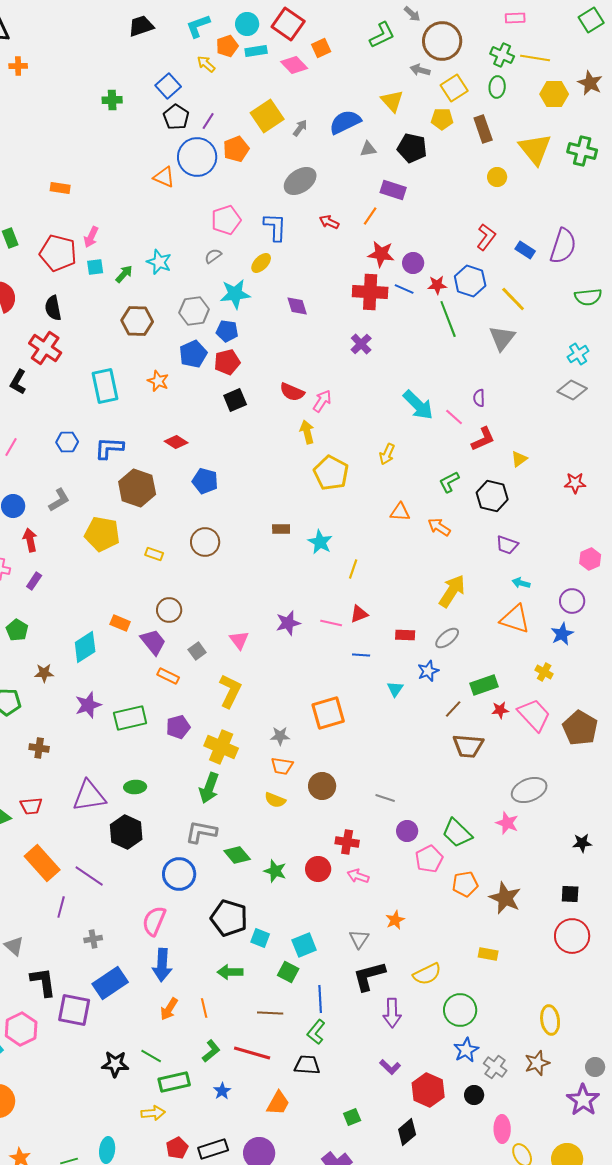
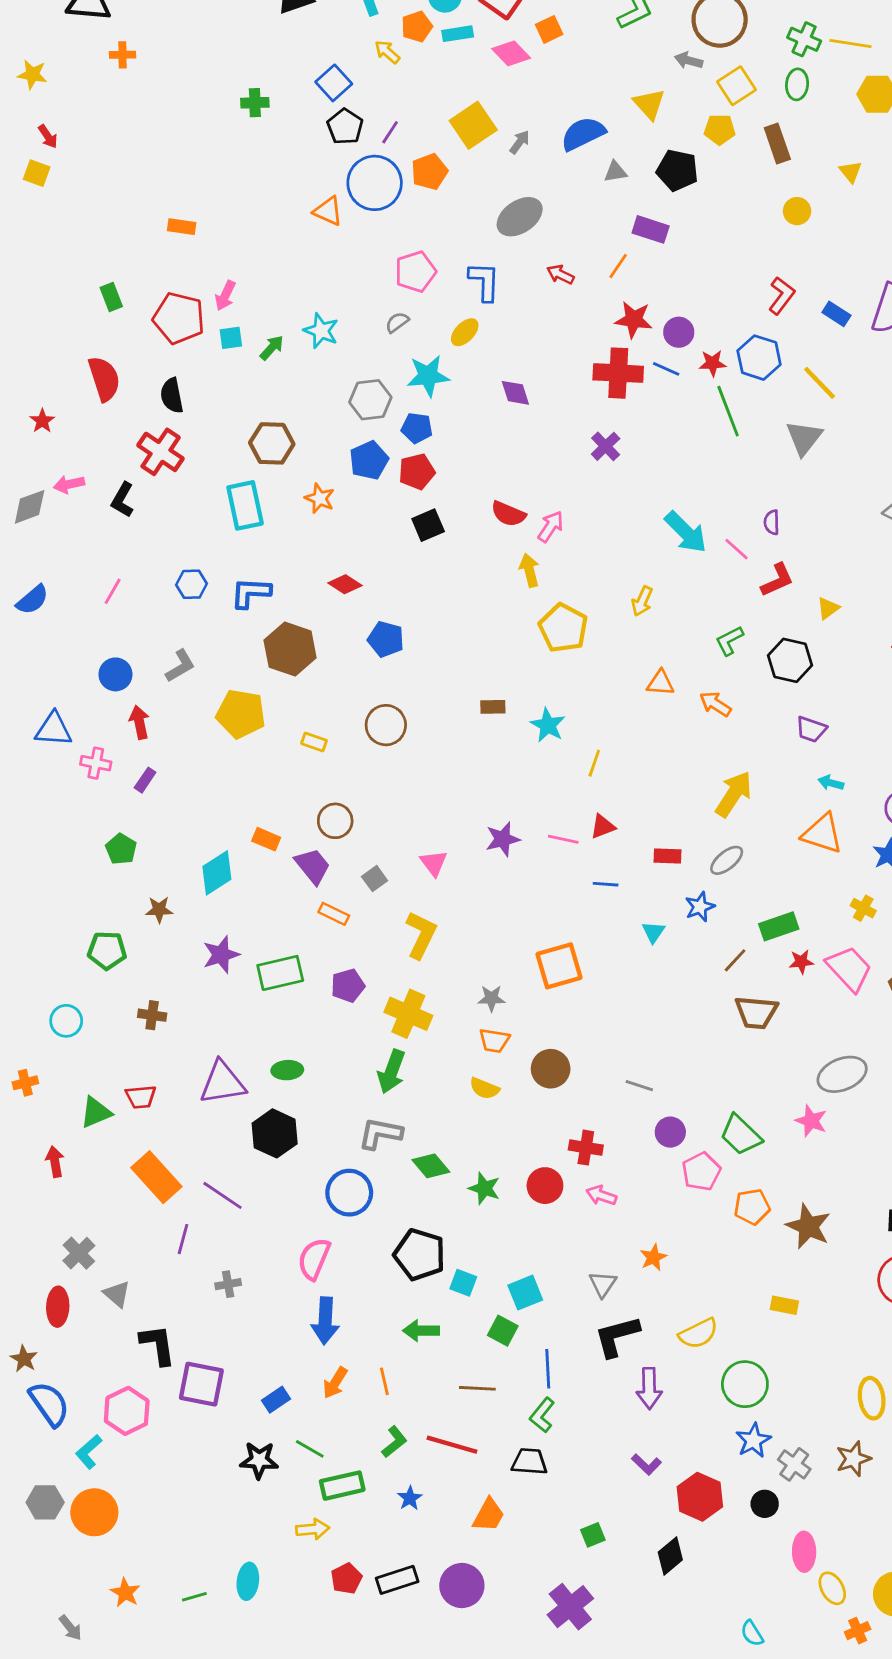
yellow triangle: (535, 149) -> (851, 172), size x0.5
brown hexagon: (137, 321) -> (272, 443), moved
blue rectangle: (110, 983) -> (276, 1400), moved, size x0.6

